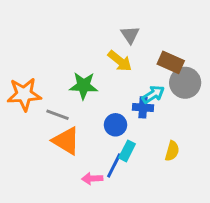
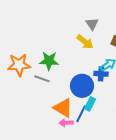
green star: (84, 86) -> (49, 61), moved
blue circle: (115, 125) -> (82, 86), size x1.5
orange triangle: (66, 141) -> (63, 108), moved

